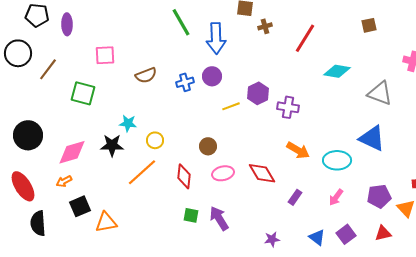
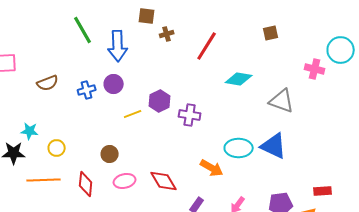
orange arrow: (298, 150) -> (212, 168), moved
cyan ellipse: (337, 160) -> (239, 148), moved
orange line: (142, 172) -> (44, 180), turned 40

